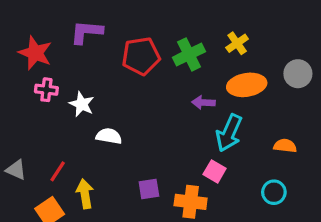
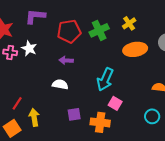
purple arrow: (203, 103) -> (66, 60), moved
white star: (82, 104) -> (29, 48), moved
cyan arrow: (229, 133) -> (105, 79), moved
white semicircle: (109, 136) -> (60, 84), moved

